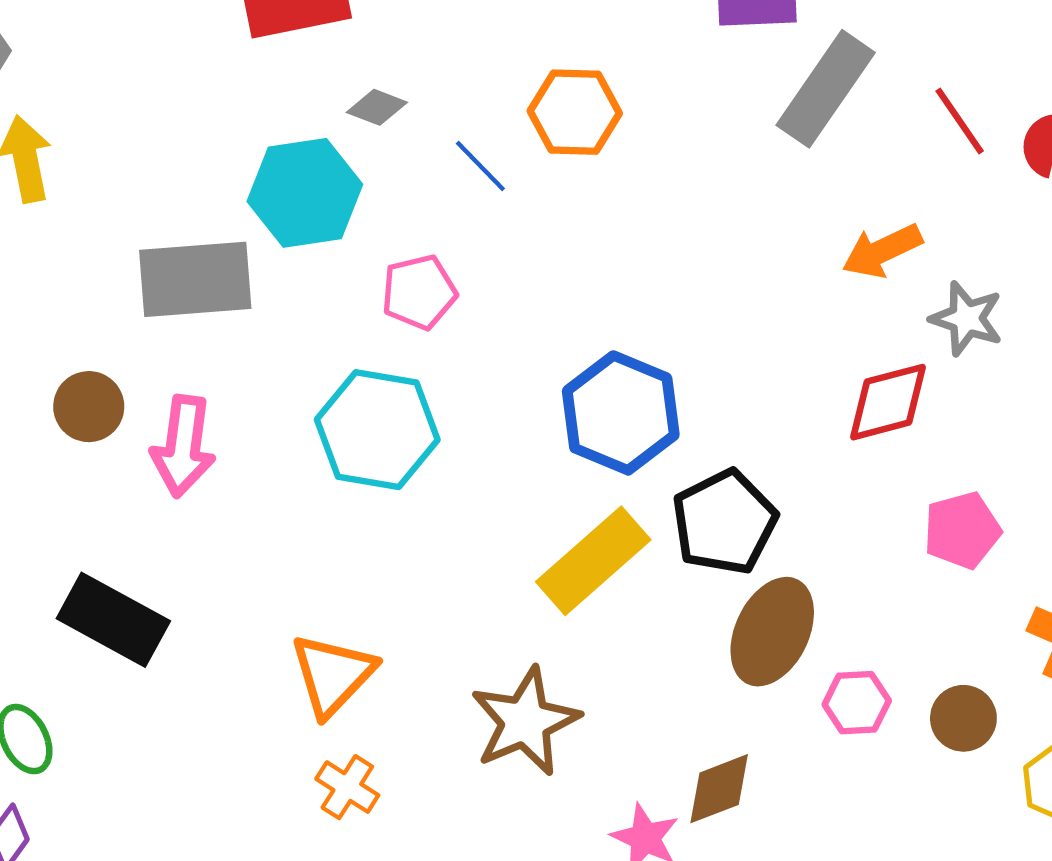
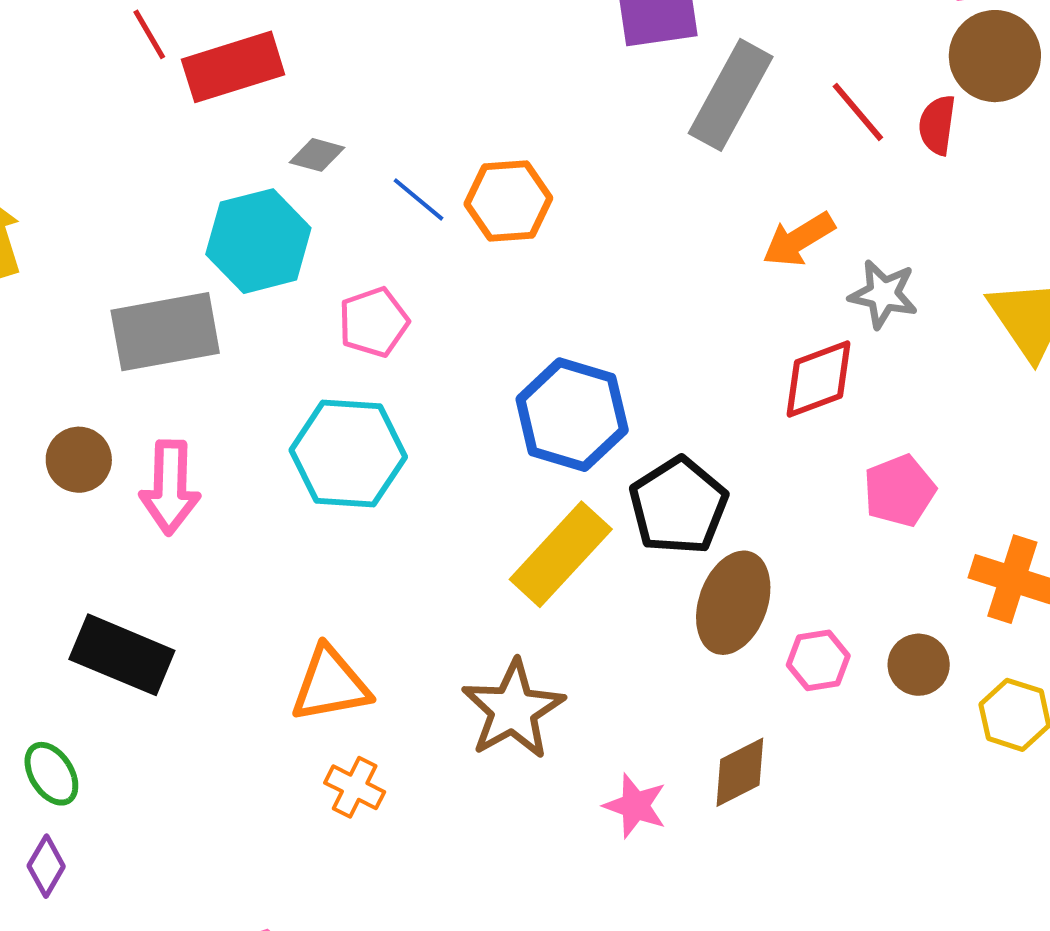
orange hexagon: (575, 112) -> (508, 201), moved
orange triangle: (333, 675) -> (330, 685), turned 42
brown diamond: (719, 789) -> (740, 772), moved

